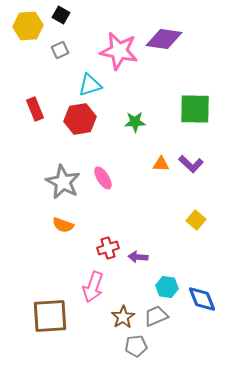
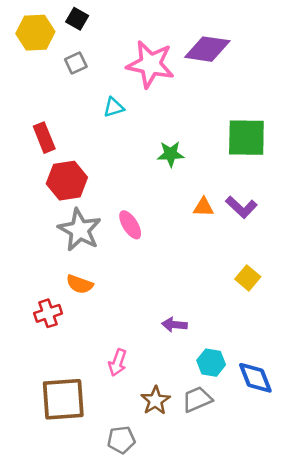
cyan triangle: (90, 85) -> (114, 107), size x0.7
red hexagon: (80, 119) -> (67, 181), moved
red cross: (108, 248) -> (48, 313), moved
pink arrow: (93, 287) -> (118, 363), size x0.7
gray pentagon: (136, 346) -> (121, 440), moved

